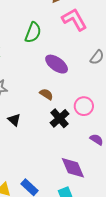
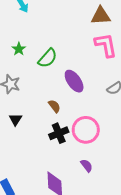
green semicircle: (33, 33) -> (48, 58), moved
pink circle: (84, 106) -> (86, 130), size x1.4

